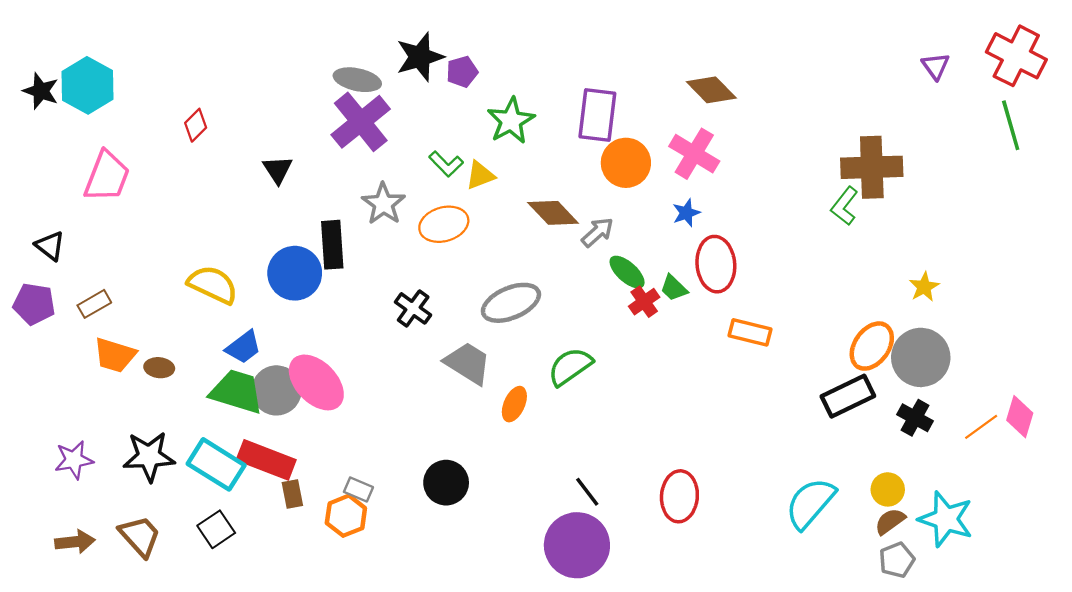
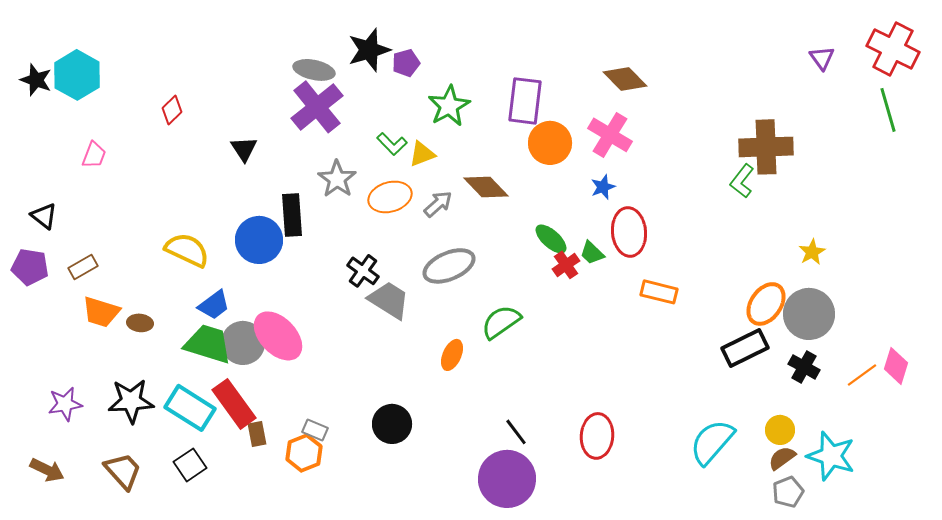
pink trapezoid: (107, 176) -> (94, 155), size x0.6
gray arrow: (597, 232) -> (438, 204), moved
gray trapezoid: (468, 363) -> (389, 300), moved
red rectangle: (266, 460) -> (234, 404), turned 33
brown arrow: (75, 542) -> (47, 470), moved, turned 32

